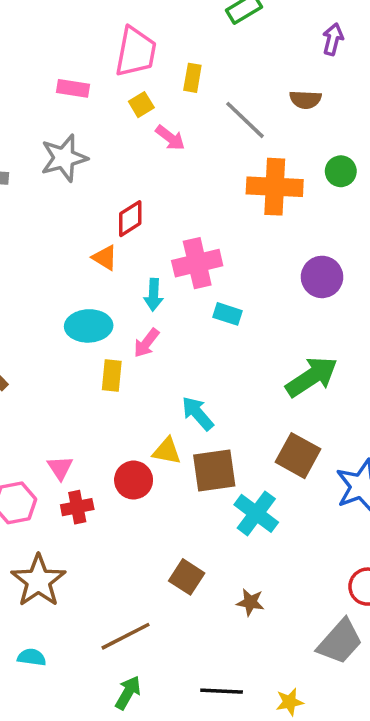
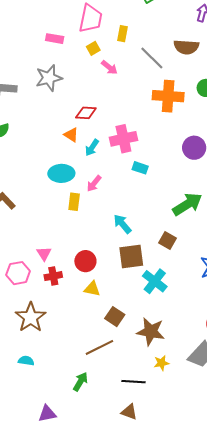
brown semicircle: (305, 100) -> (186, 47), size x1.4
red diamond: (130, 219) -> (86, 113), turned 35
cyan arrow: (154, 295) -> (92, 148), moved, turned 30
yellow triangle: (167, 451) -> (92, 289), moved
brown square: (298, 456) -> (167, 240), moved, size x0.7
brown star: (250, 602) -> (151, 332), size x1.8
brown line: (126, 636) -> (99, 347), moved
yellow star: (290, 702) -> (161, 363), moved

